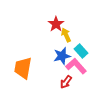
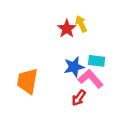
yellow arrow: (66, 35) -> (81, 24), moved
cyan rectangle: (81, 51) -> (97, 61), turned -40

